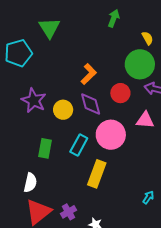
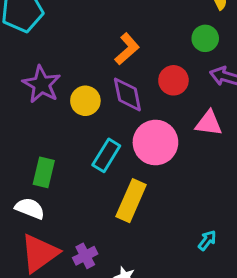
green circle: (140, 64) -> (205, 38), size x0.6
green rectangle: (45, 148) -> (44, 172), moved
white semicircle: (30, 183) -> (30, 208), turned -84

